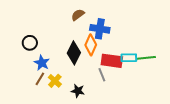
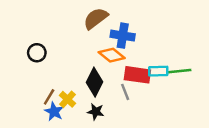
brown semicircle: (78, 15) -> (96, 18), size x1.5
orange diamond: (91, 45) -> (112, 55), turned -75
black diamond: (74, 53) -> (94, 82), moved
blue star: (42, 63) -> (54, 112), moved

